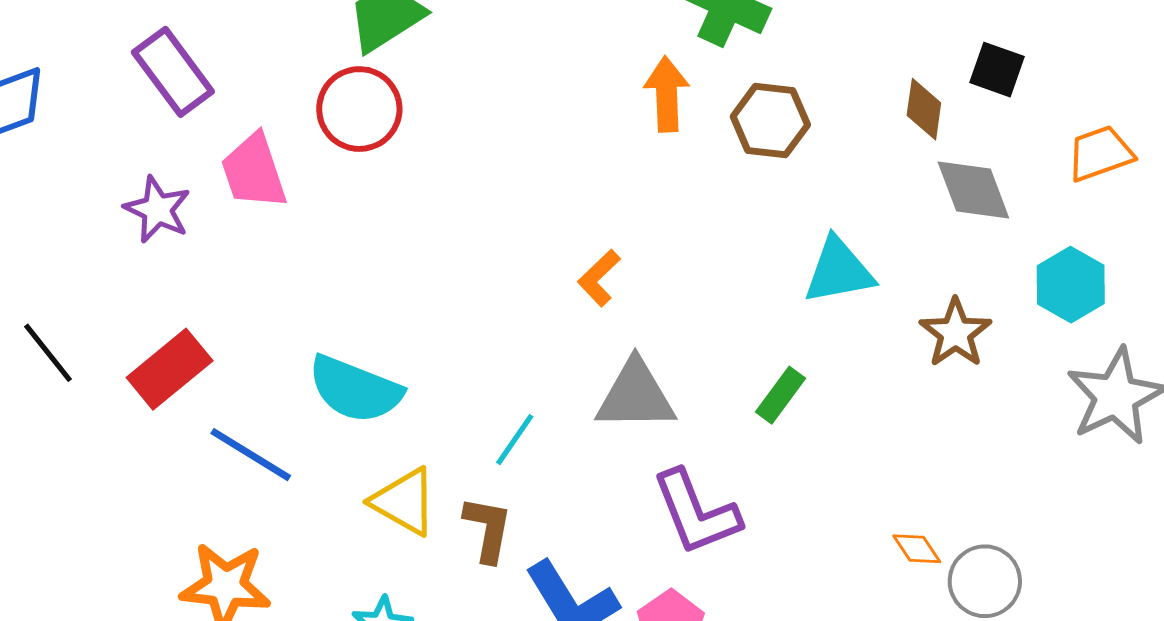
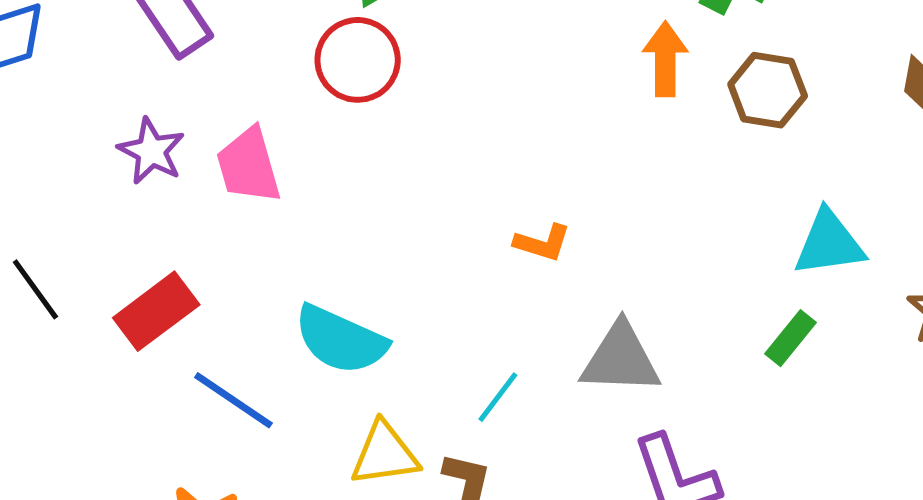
pink trapezoid: (254, 171) -> (249, 166), moved
orange L-shape: (599, 278) -> (542, 243), moved, turned -122
green rectangle: (780, 395) -> (791, 338), moved
yellow triangle: (404, 501) -> (384, 454), turned -40

